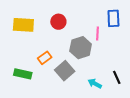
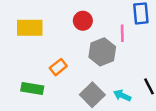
red circle: (58, 22) -> (83, 21), moved
gray square: (65, 71) -> (92, 95), moved

